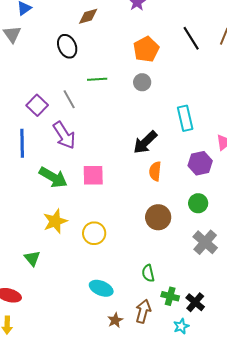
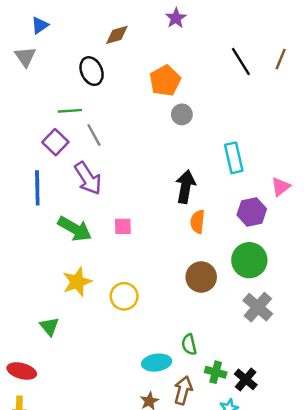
orange pentagon: (146, 49) -> (165, 81), moved
green line: (97, 79) -> (70, 111), moved
black arrow: (145, 142) -> (185, 187), turned 144
pink square: (93, 175) -> (123, 226), size x0.7
green circle: (198, 203) -> (249, 260), size x1.5
cyan ellipse: (101, 288) -> (157, 363), moved, turned -30

